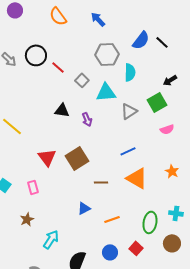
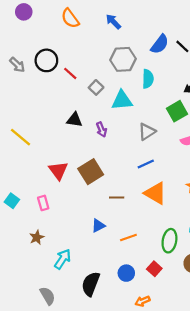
gray triangle: (129, 111) -> (147, 132), moved

